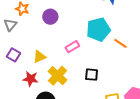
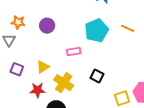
orange line: (120, 43) -> (128, 28), moved
pink rectangle: (72, 47) -> (74, 52), turned 32
black square: (92, 75) -> (97, 76), turned 32

